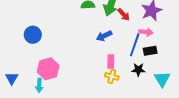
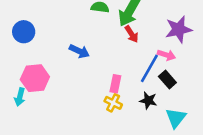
red arrow: (124, 15) -> (132, 34), moved
blue arrow: (104, 36) -> (79, 51), moved, turned -140
black rectangle: (150, 51) -> (167, 80), turned 48

